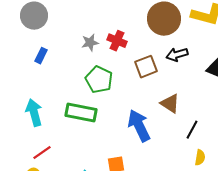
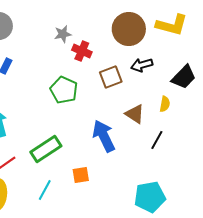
gray star: (90, 43) -> (63, 34), moved
green rectangle: (81, 113) -> (46, 149), moved, turned -44
yellow semicircle: (200, 158) -> (165, 104), moved

